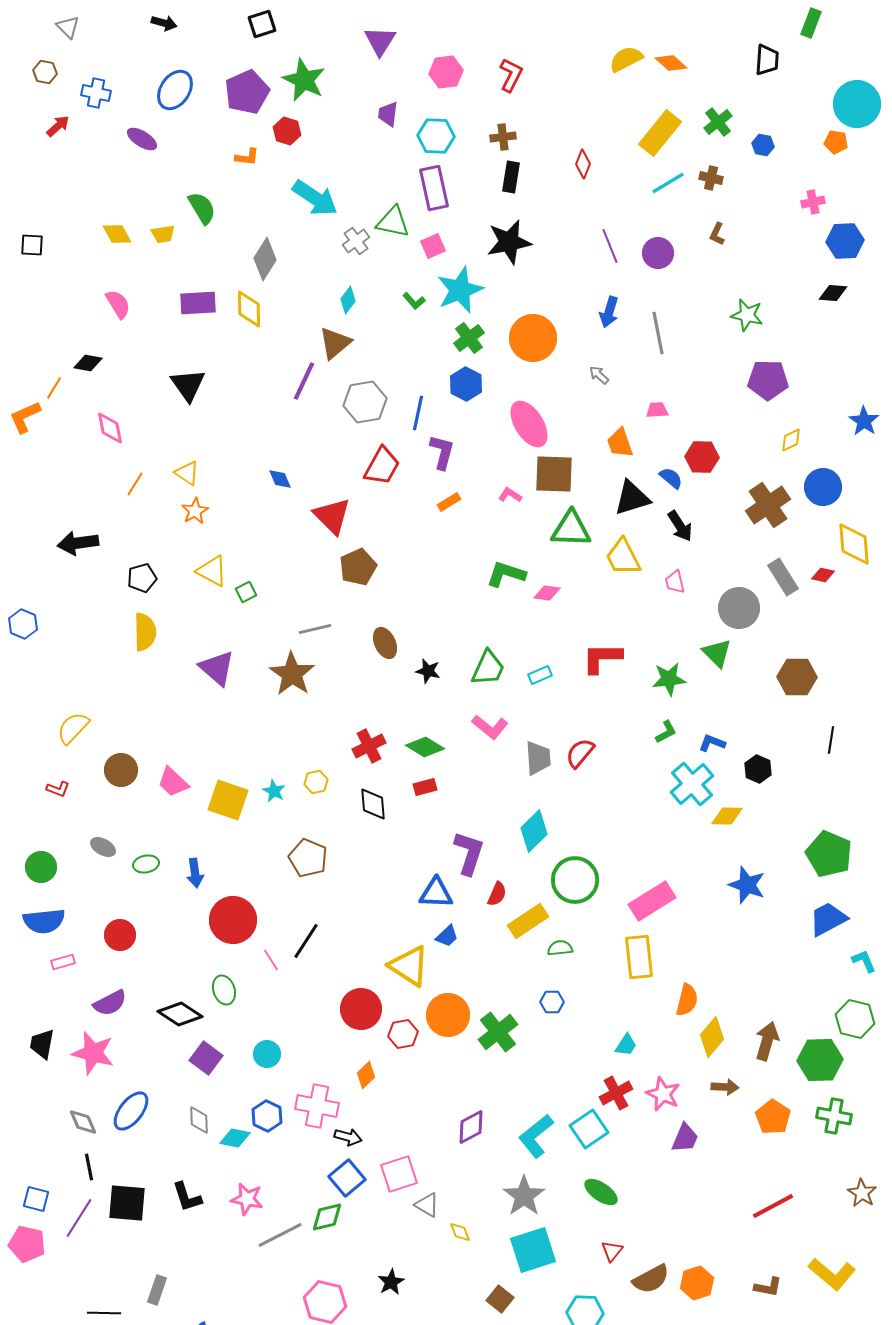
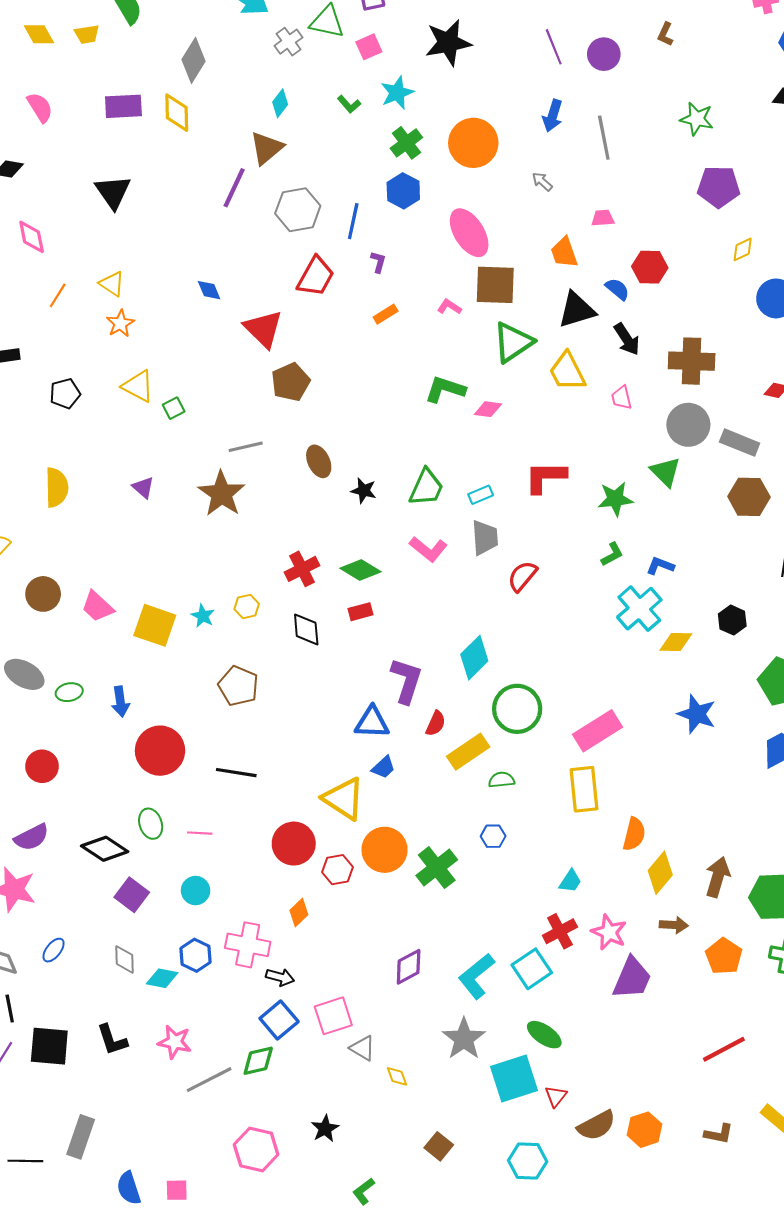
cyan star: (460, 290) -> (397, 93), size x0.7
purple L-shape: (442, 452) -> (378, 262), size x0.6
brown cross: (768, 505) -> (692, 361), moved, turned 36
green triangle: (571, 529) -> (513, 342), turned -36
gray rectangle: (783, 577) -> (740, 443), moved, turned -36
yellow semicircle: (145, 632) -> (57, 487), moved
purple triangle: (217, 668) -> (143, 487), size x0.6
gray trapezoid: (538, 758) -> (485, 538), moved
black hexagon: (758, 769) -> (732, 620), moved
gray ellipse: (103, 847) -> (24, 674), size x1.5
black line: (306, 941) -> (236, 773), turned 66
pink line: (271, 960) -> (200, 833), moved, turned -55
blue ellipse: (131, 1111) -> (54, 950), size x0.6
purple trapezoid: (685, 1138) -> (632, 978), size x1.4
cyan square: (533, 1250) -> (514, 1078), moved
gray rectangle: (157, 1290) -> (81, 1137), size x1.4

